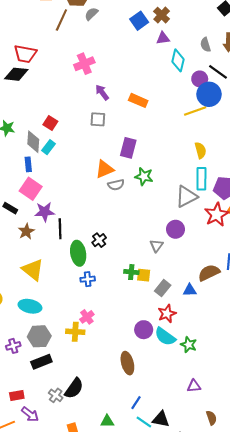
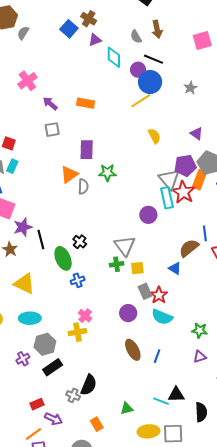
cyan rectangle: (201, 179) -> (167, 198), moved
gray semicircle: (116, 185) -> (83, 186), turned -63
gray triangle: (186, 196) -> (169, 179), moved, turned -30
gray triangle: (156, 246) -> (125, 246), moved, size x1.6
yellow square: (144, 275) -> (137, 268), moved
gray rectangle: (163, 288) -> (145, 291), moved, turned -49
blue triangle: (190, 290) -> (175, 268), turned 48
purple circle: (144, 330) -> (128, 313), moved
green star: (189, 345) -> (200, 330), moved
blue line: (136, 403) -> (157, 356), moved

